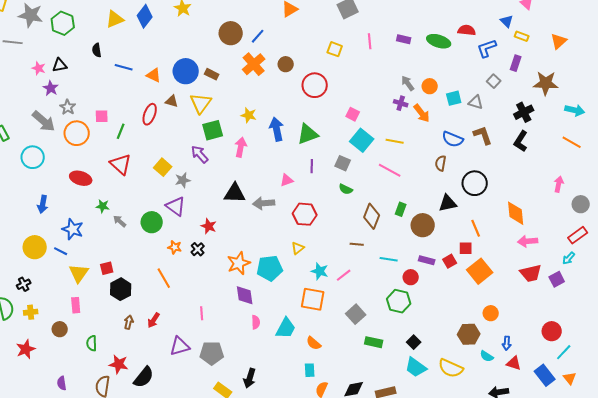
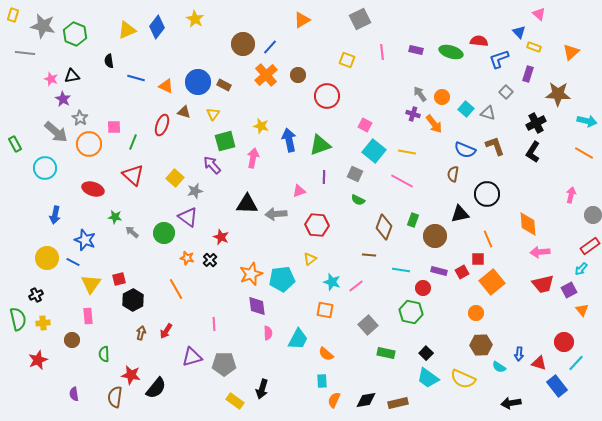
cyan square: (454, 98) -> (466, 109), turned -35
yellow triangle: (201, 103) -> (213, 114), size x0.6
orange square: (313, 299) -> (325, 310), size x0.7
orange circle: (491, 313) -> (476, 313), moved
red triangle: (514, 363) -> (539, 363), moved
orange triangle: (570, 378) -> (582, 310), moved

